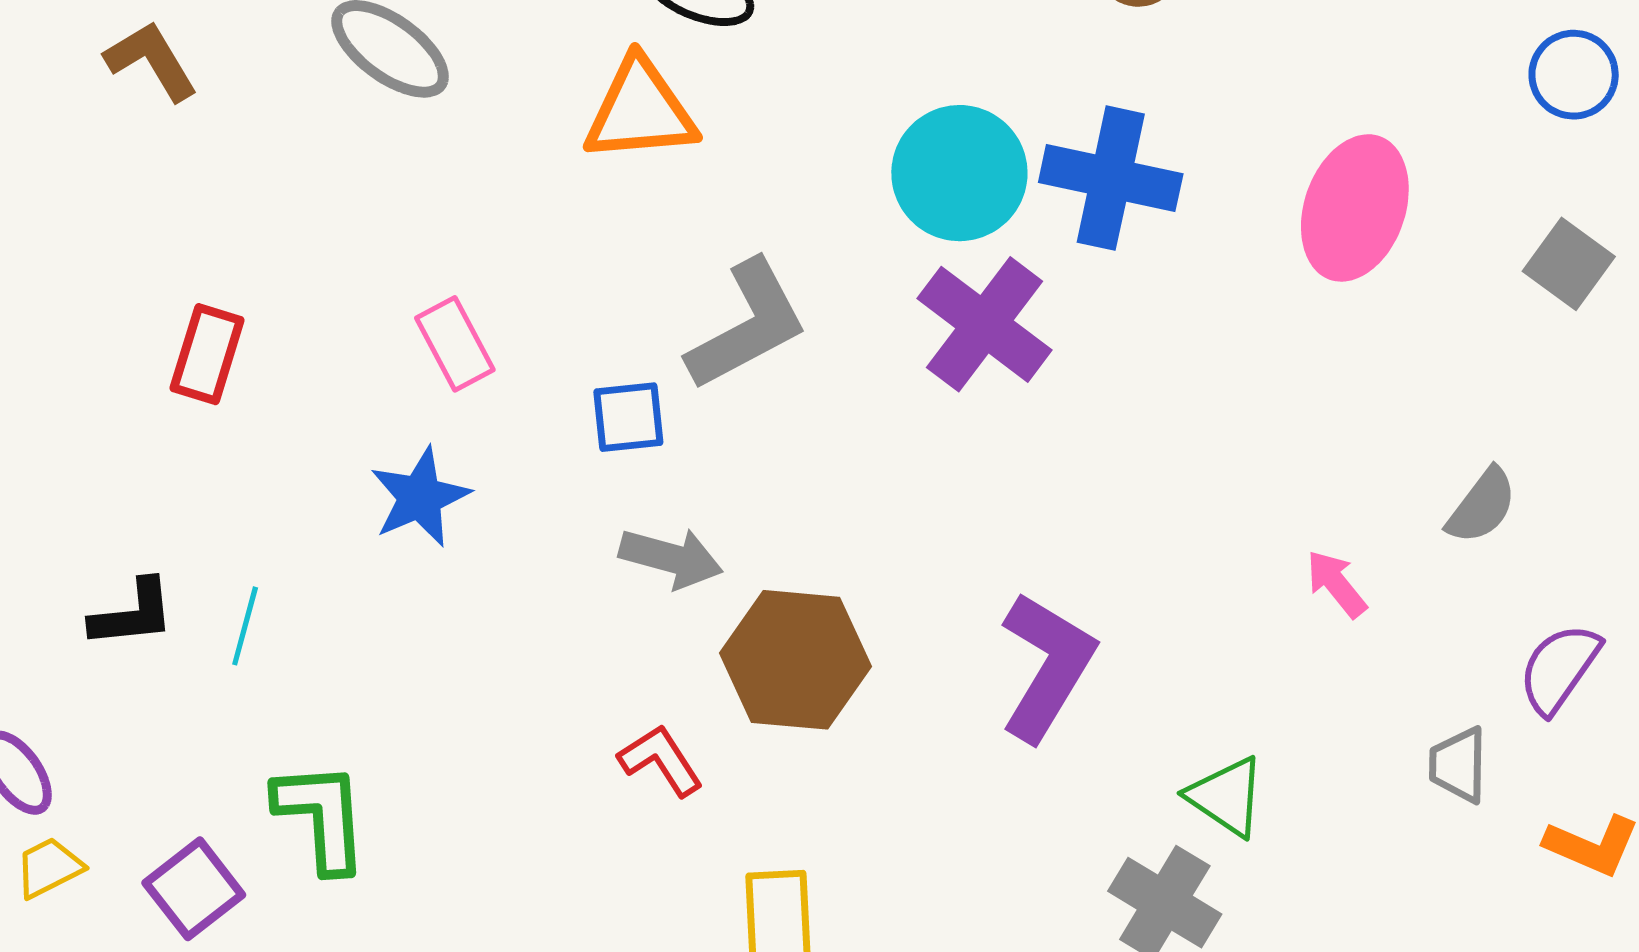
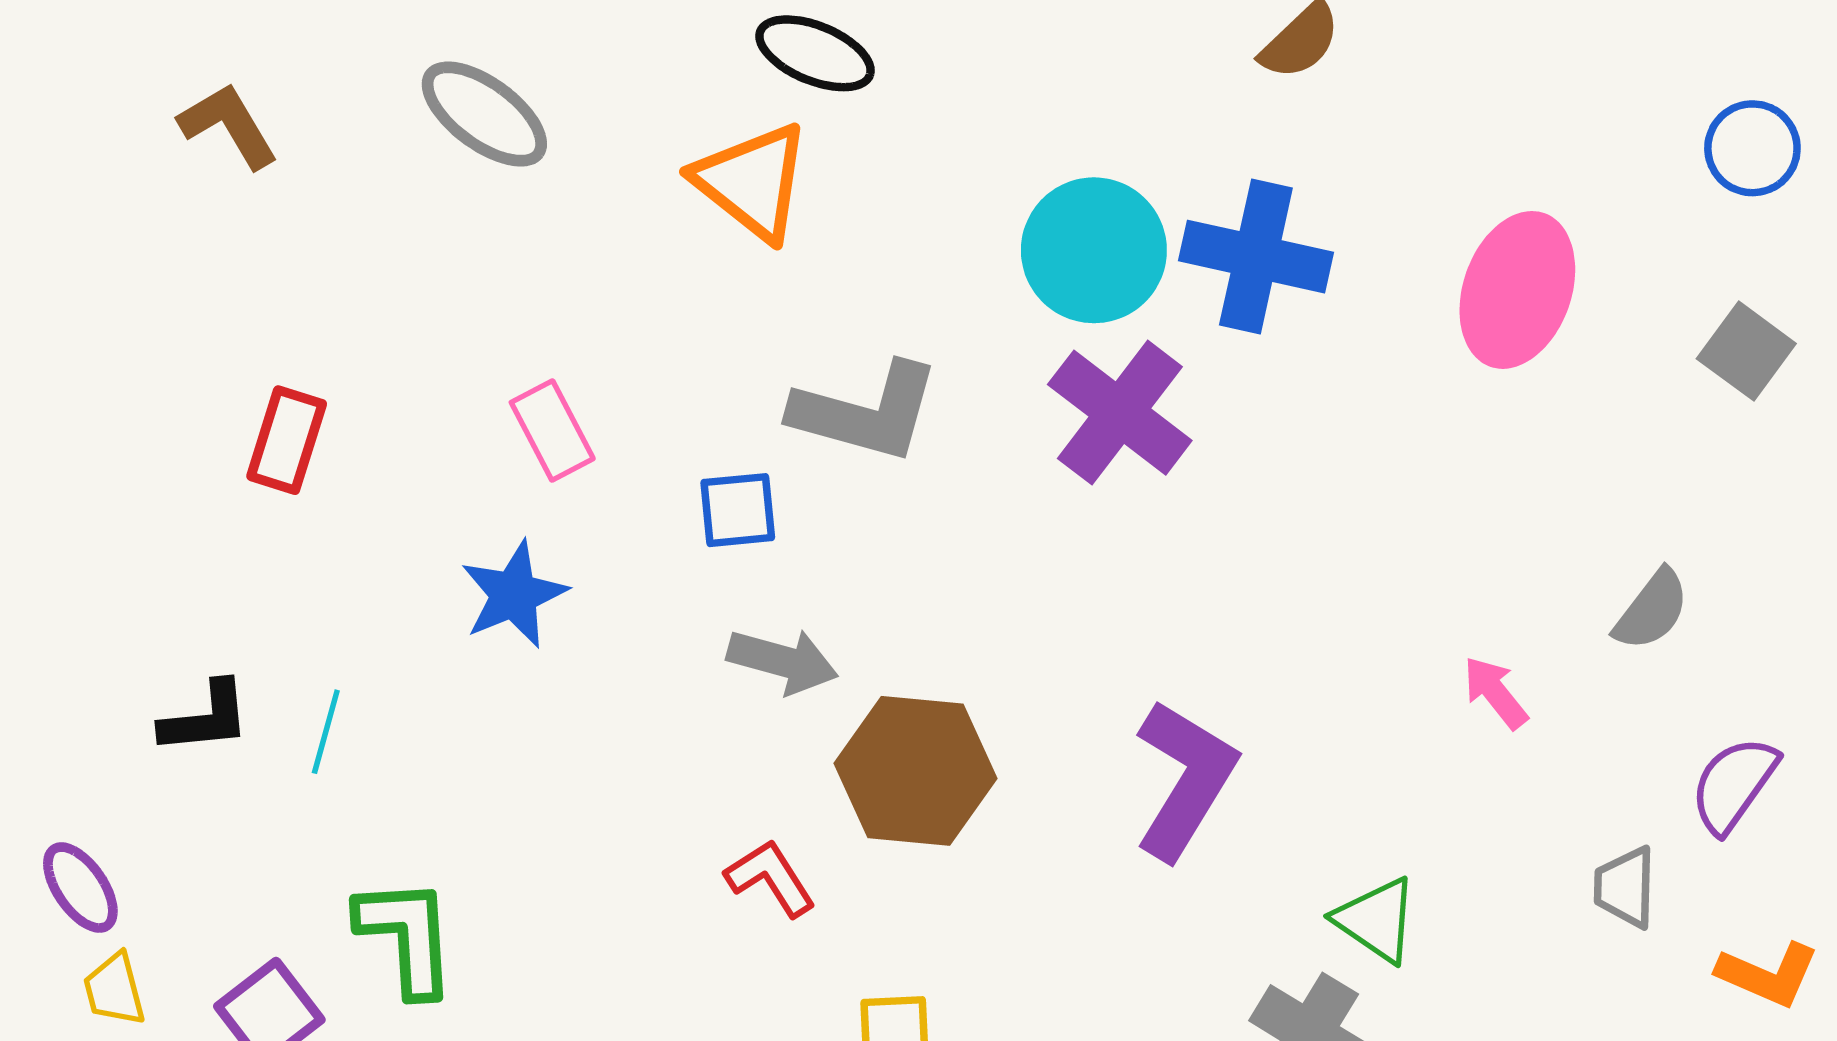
orange triangle: (640, 111) -> (752, 182), turned 43
gray L-shape: (747, 325) -> (866, 412), turned 43
yellow trapezoid: (49, 868) -> (114, 989), turned -78

